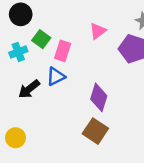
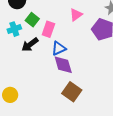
blue triangle: (56, 76) -> (59, 48), moved
black arrow: (29, 89) -> (30, 45), moved
purple diamond: (99, 97) -> (63, 65), moved, turned -35

